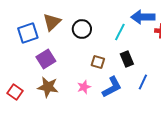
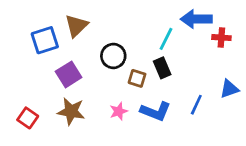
black circle: (82, 29) -> (113, 56), moved
black rectangle: (127, 59) -> (162, 68), moved
blue L-shape: (112, 87) -> (155, 111), turned 50

